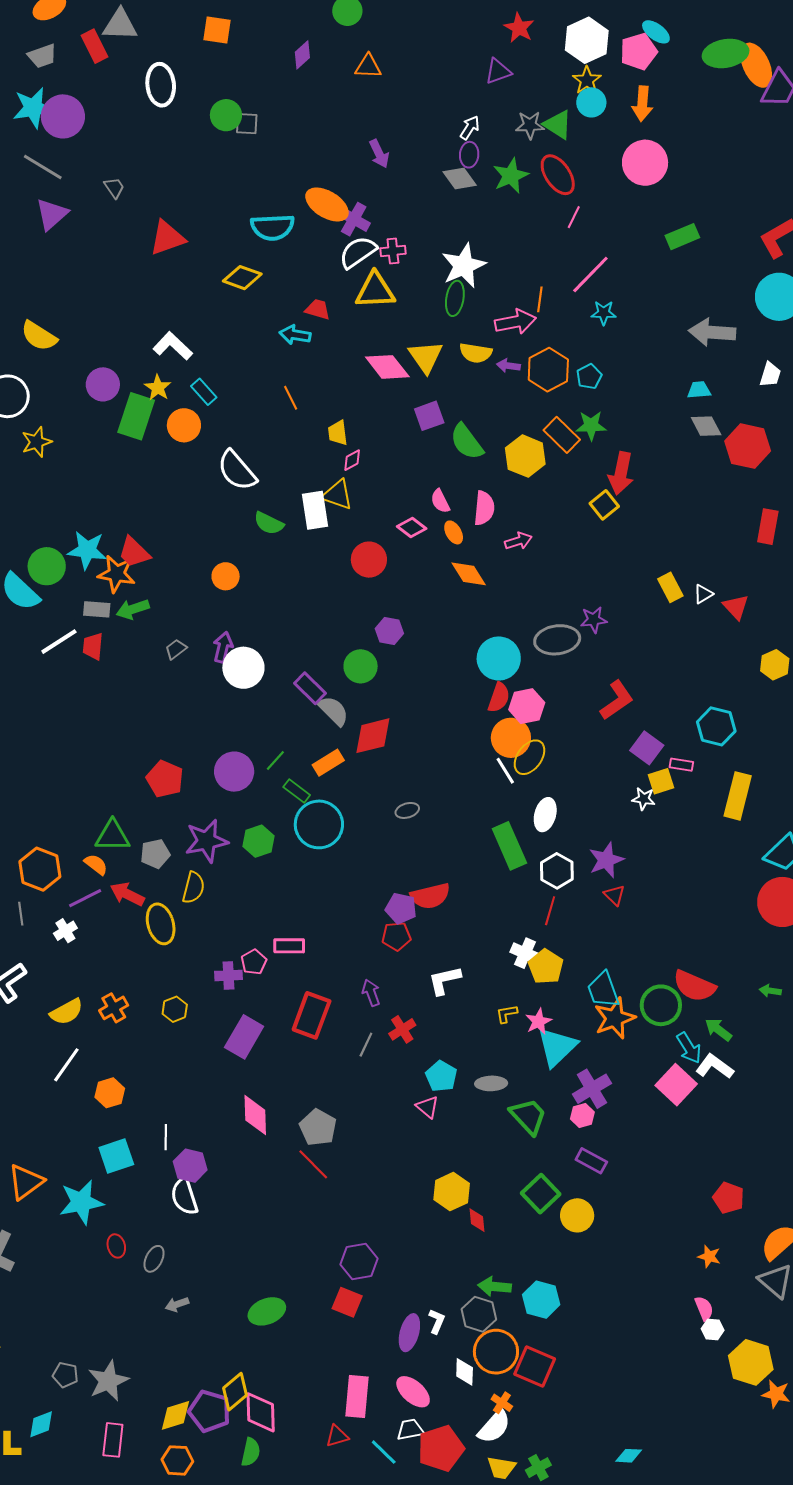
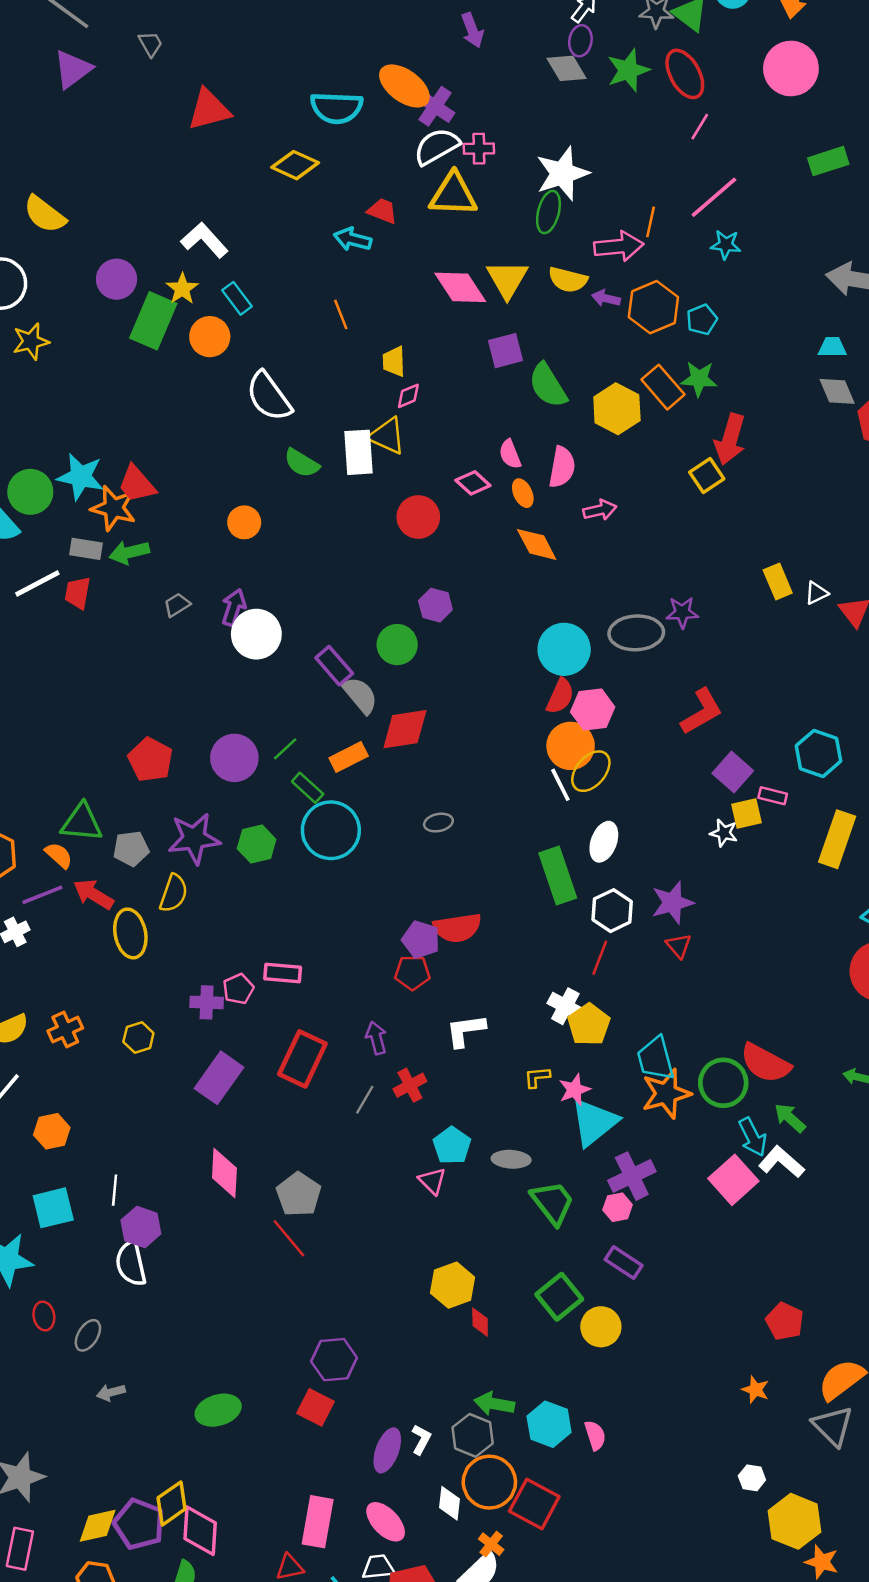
pink semicircle: (704, 1308) -> (595, 1435), moved

